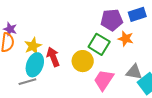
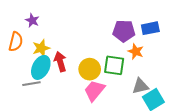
purple star: (10, 29) -> (32, 20), moved
green square: (99, 44) -> (114, 65), moved, turned -30
gray triangle: (134, 72) -> (140, 86), turned -30
pink trapezoid: (104, 80) -> (94, 91), moved

